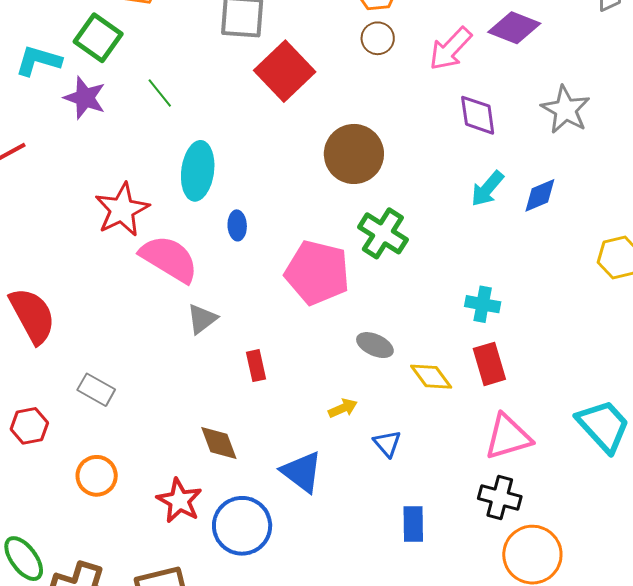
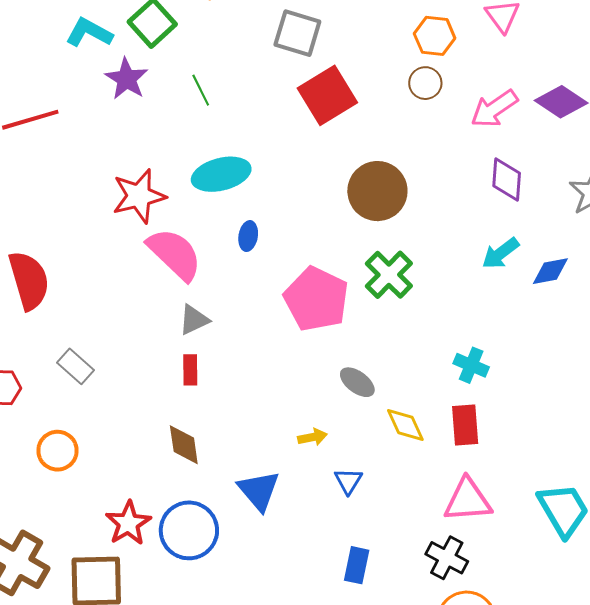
cyan ellipse: (198, 171) -> (221, 174), turned 56
red rectangle: (256, 366) -> (190, 370), moved
red star: (179, 501) -> (128, 523), moved

